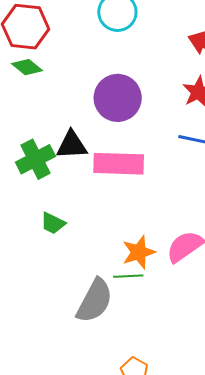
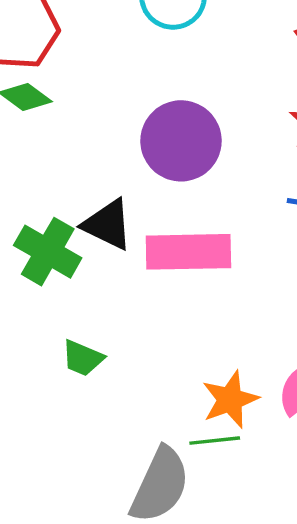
black triangle: (72, 145) -> (108, 225), turned 32
green cross: (35, 159) -> (48, 252), turned -30

